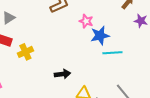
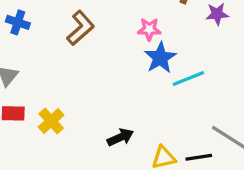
pink star: (86, 21) -> (149, 29), moved

